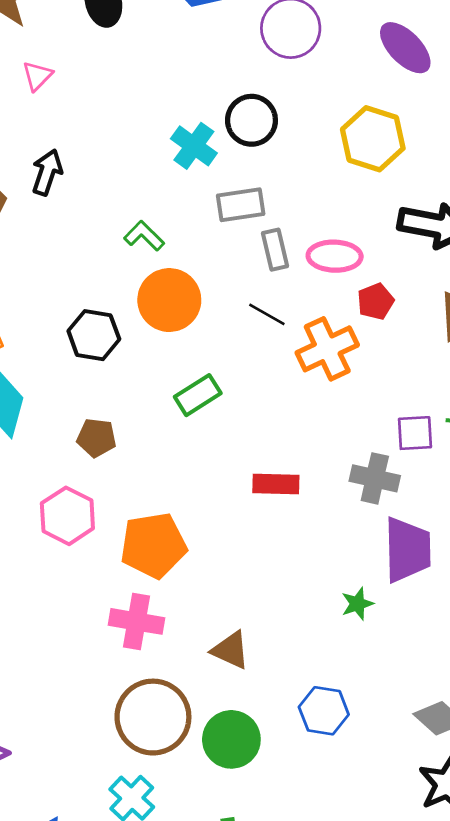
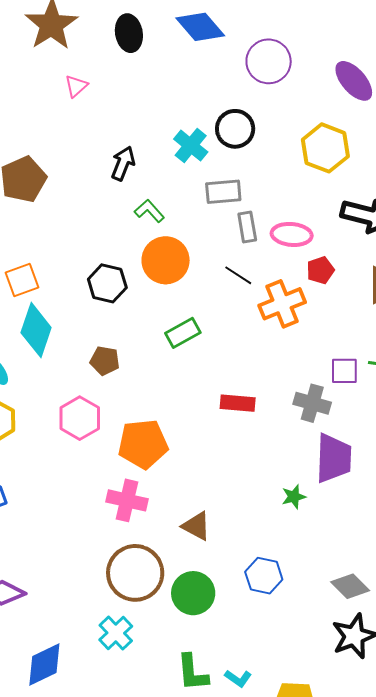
black arrow: (47, 172) -> (123, 163), moved

